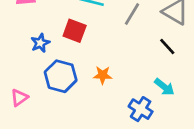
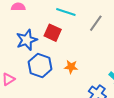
blue star: (40, 43) -> (27, 40), size x1.5

